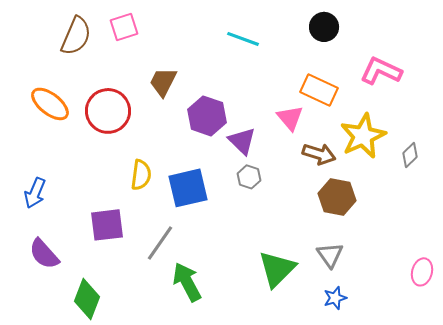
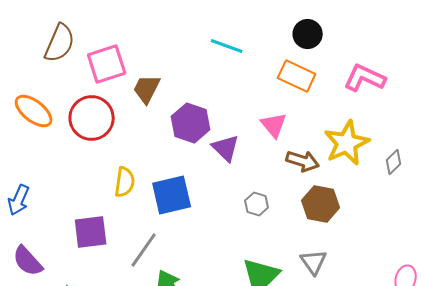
pink square: (124, 27) -> (107, 64), moved, size x1.4
orange rectangle: (319, 90) -> (297, 76), moved
gray hexagon: (249, 177) -> (257, 204), moved

